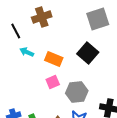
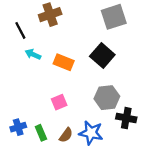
pink square: (53, 82) -> (59, 102), moved
gray hexagon: (77, 92) -> (107, 98), moved

